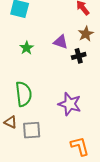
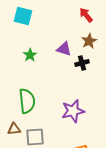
purple star: (70, 104) -> (73, 111), turned -30
brown triangle: (11, 122) -> (14, 129), turned -32

